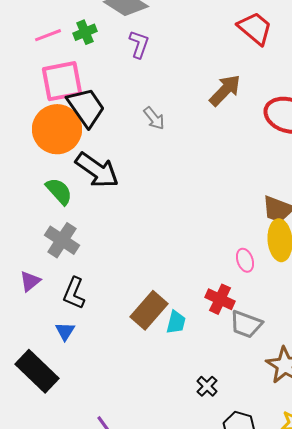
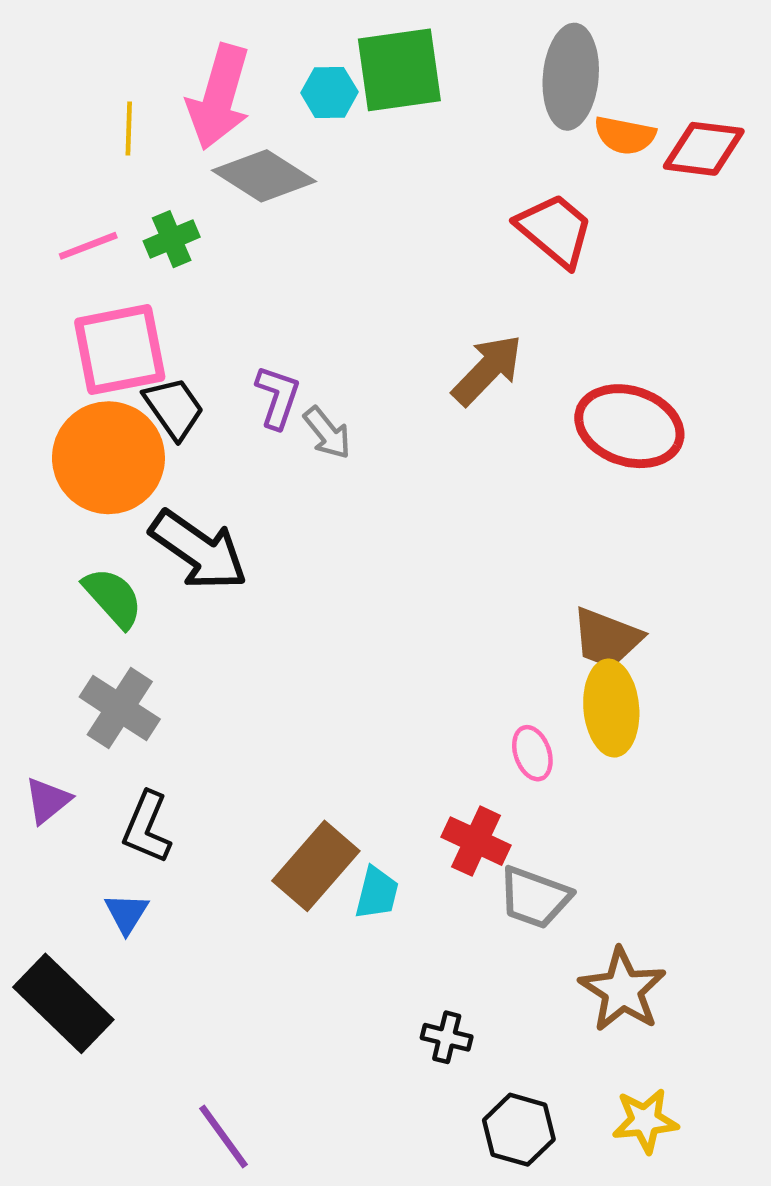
purple L-shape: (139, 44) -> (278, 397), moved
black trapezoid: (86, 107) -> (174, 408), size x0.7
black cross: (207, 386) -> (447, 1037), turned -30

